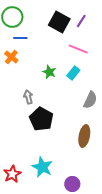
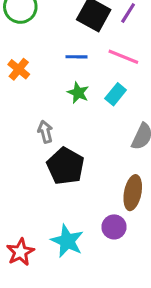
blue line: (20, 38) -> (77, 57), moved
purple circle: (72, 184) -> (114, 227), moved

